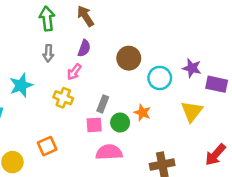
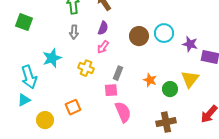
pink arrow: (74, 72) -> (103, 47), moved
cyan circle: (160, 78) -> (164, 33), moved
green circle: (120, 123) -> (170, 89), moved
pink semicircle: (109, 152) -> (123, 112), turned 70

